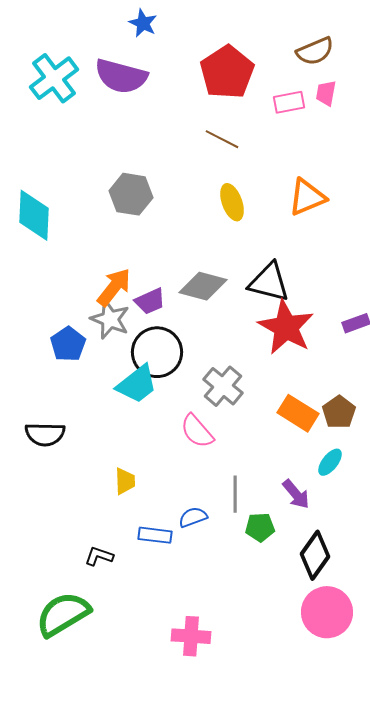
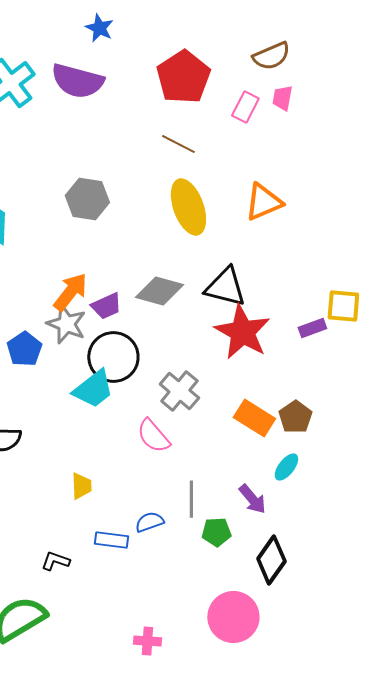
pink rectangle: (289, 102) -> (245, 107), turned -52
yellow ellipse: (232, 202) -> (188, 207), size x1.5
pink circle: (327, 612) -> (233, 617), moved
pink cross: (191, 636) -> (147, 641), size x0.7

